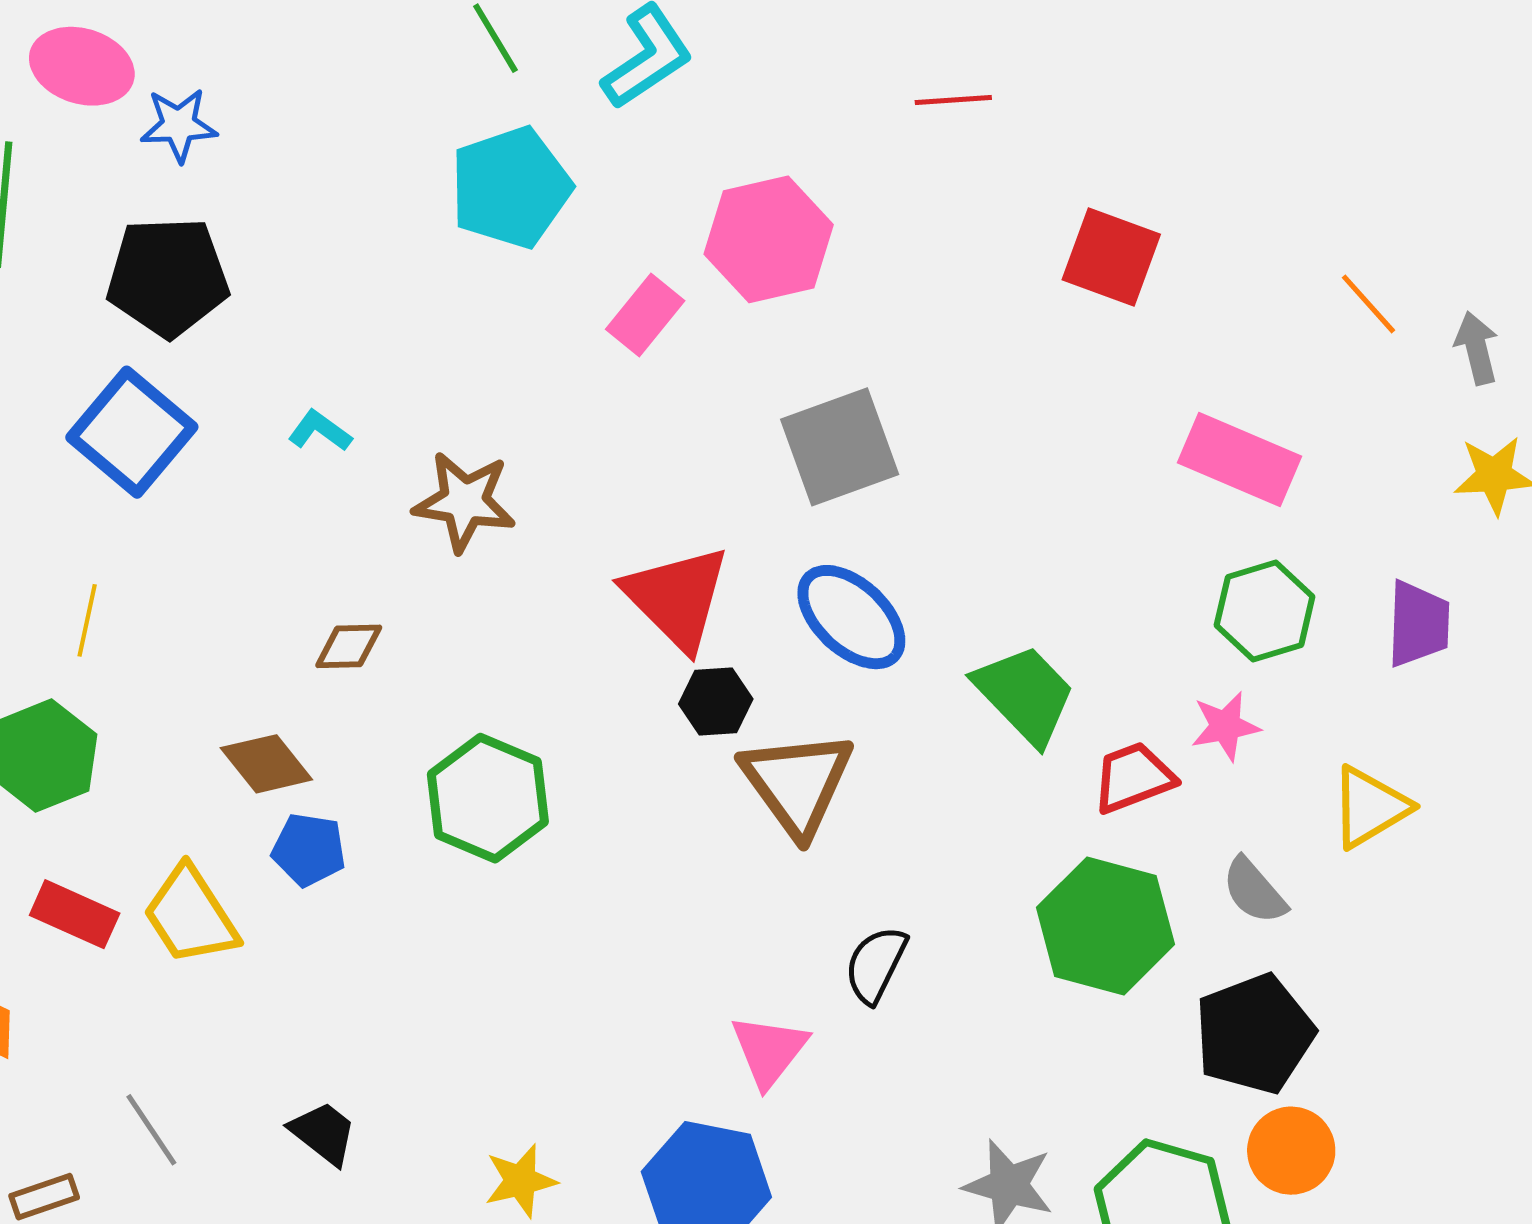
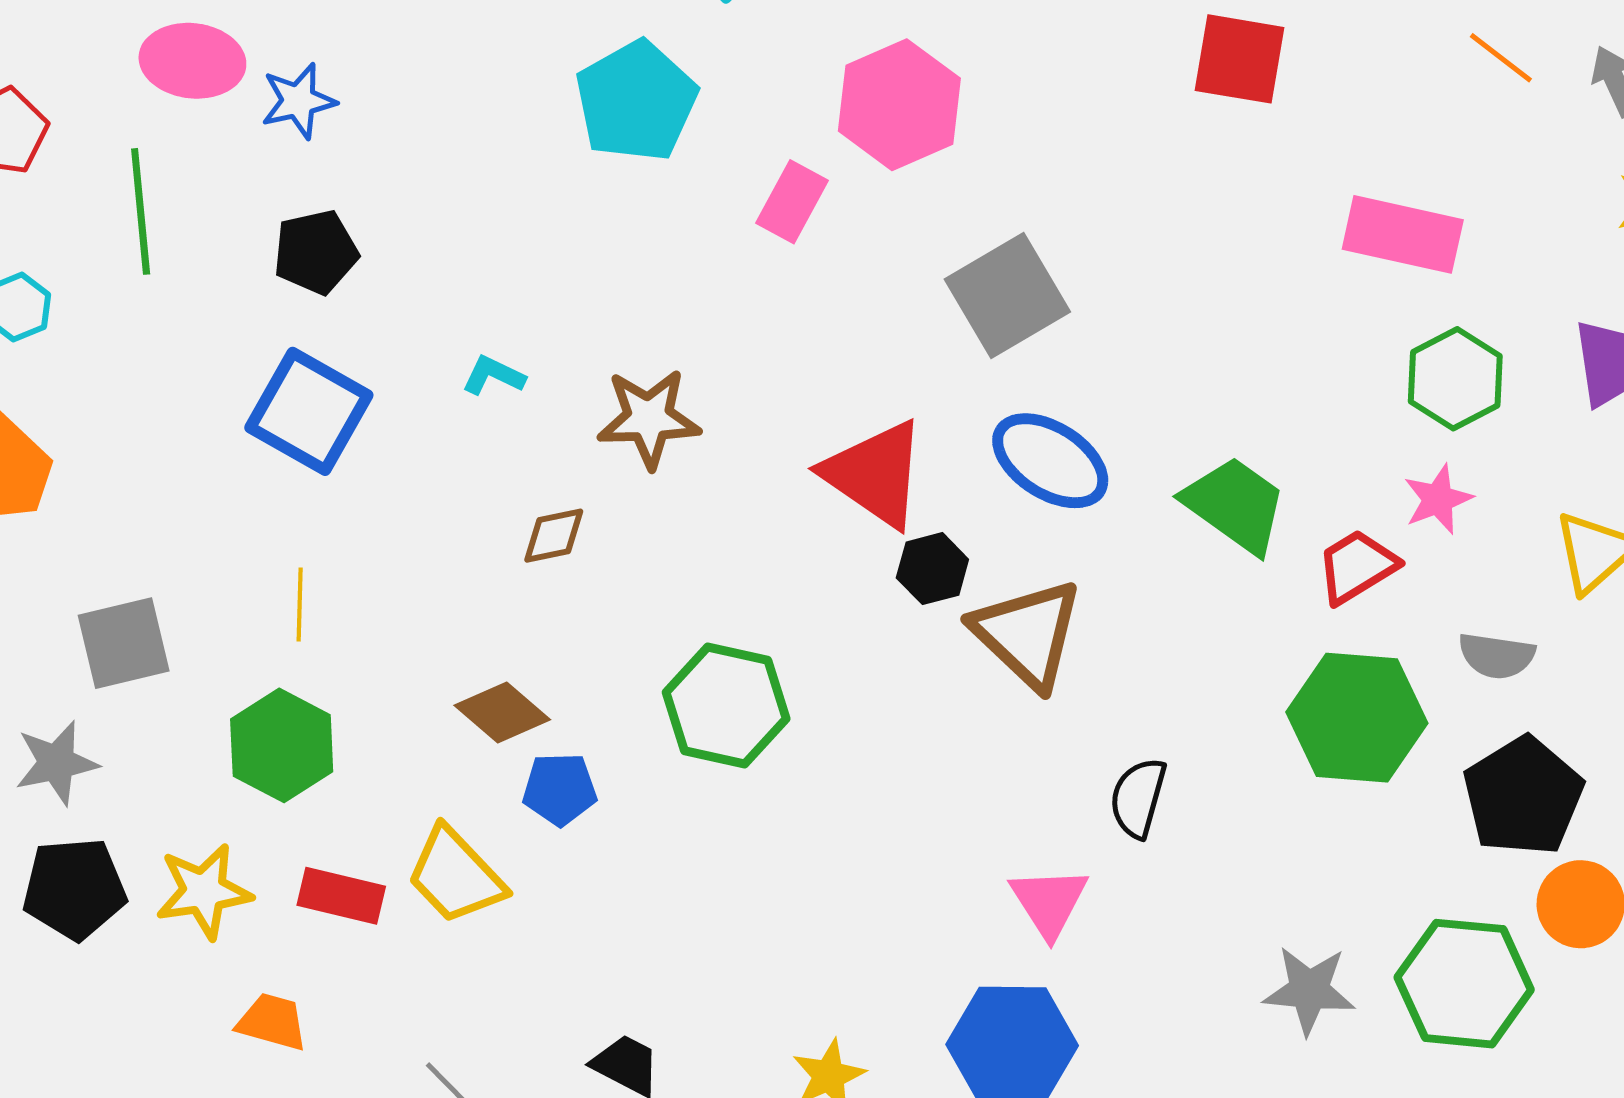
black pentagon: (168, 277) -> (316, 252), size x0.7
brown diamond: (349, 646) -> (554, 536), moved
gray semicircle: (1254, 891) -> (1497, 656), turned -30

